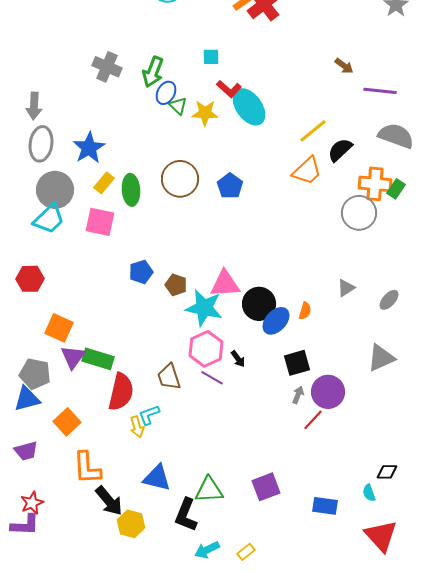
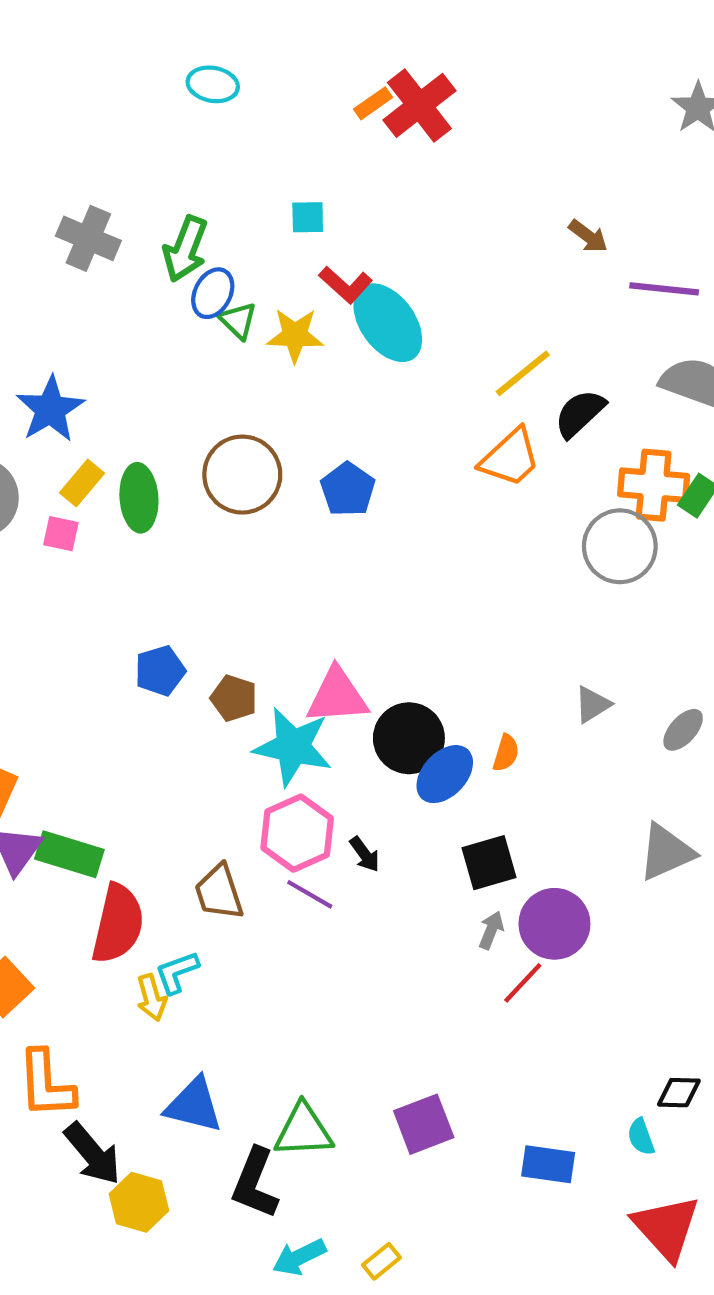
pink square: (100, 222) -> (61, 534), moved, size x0.6

